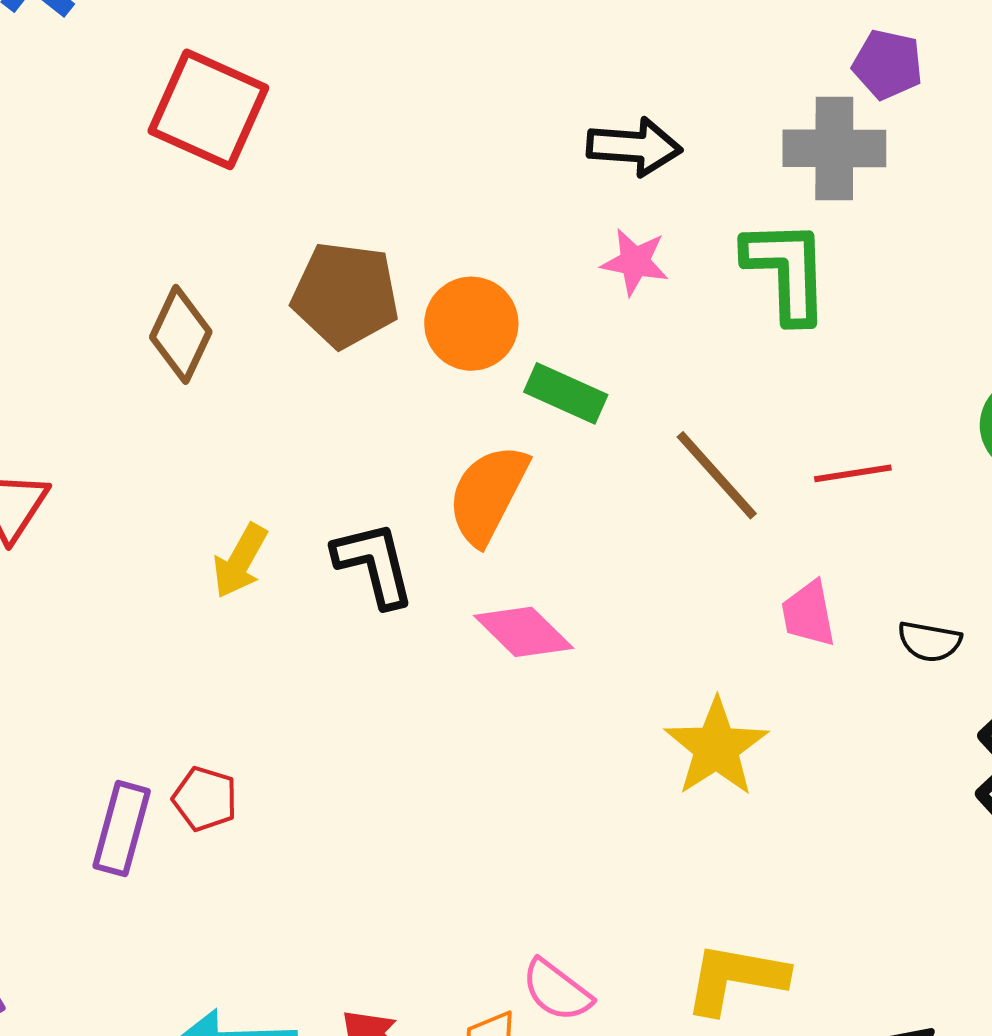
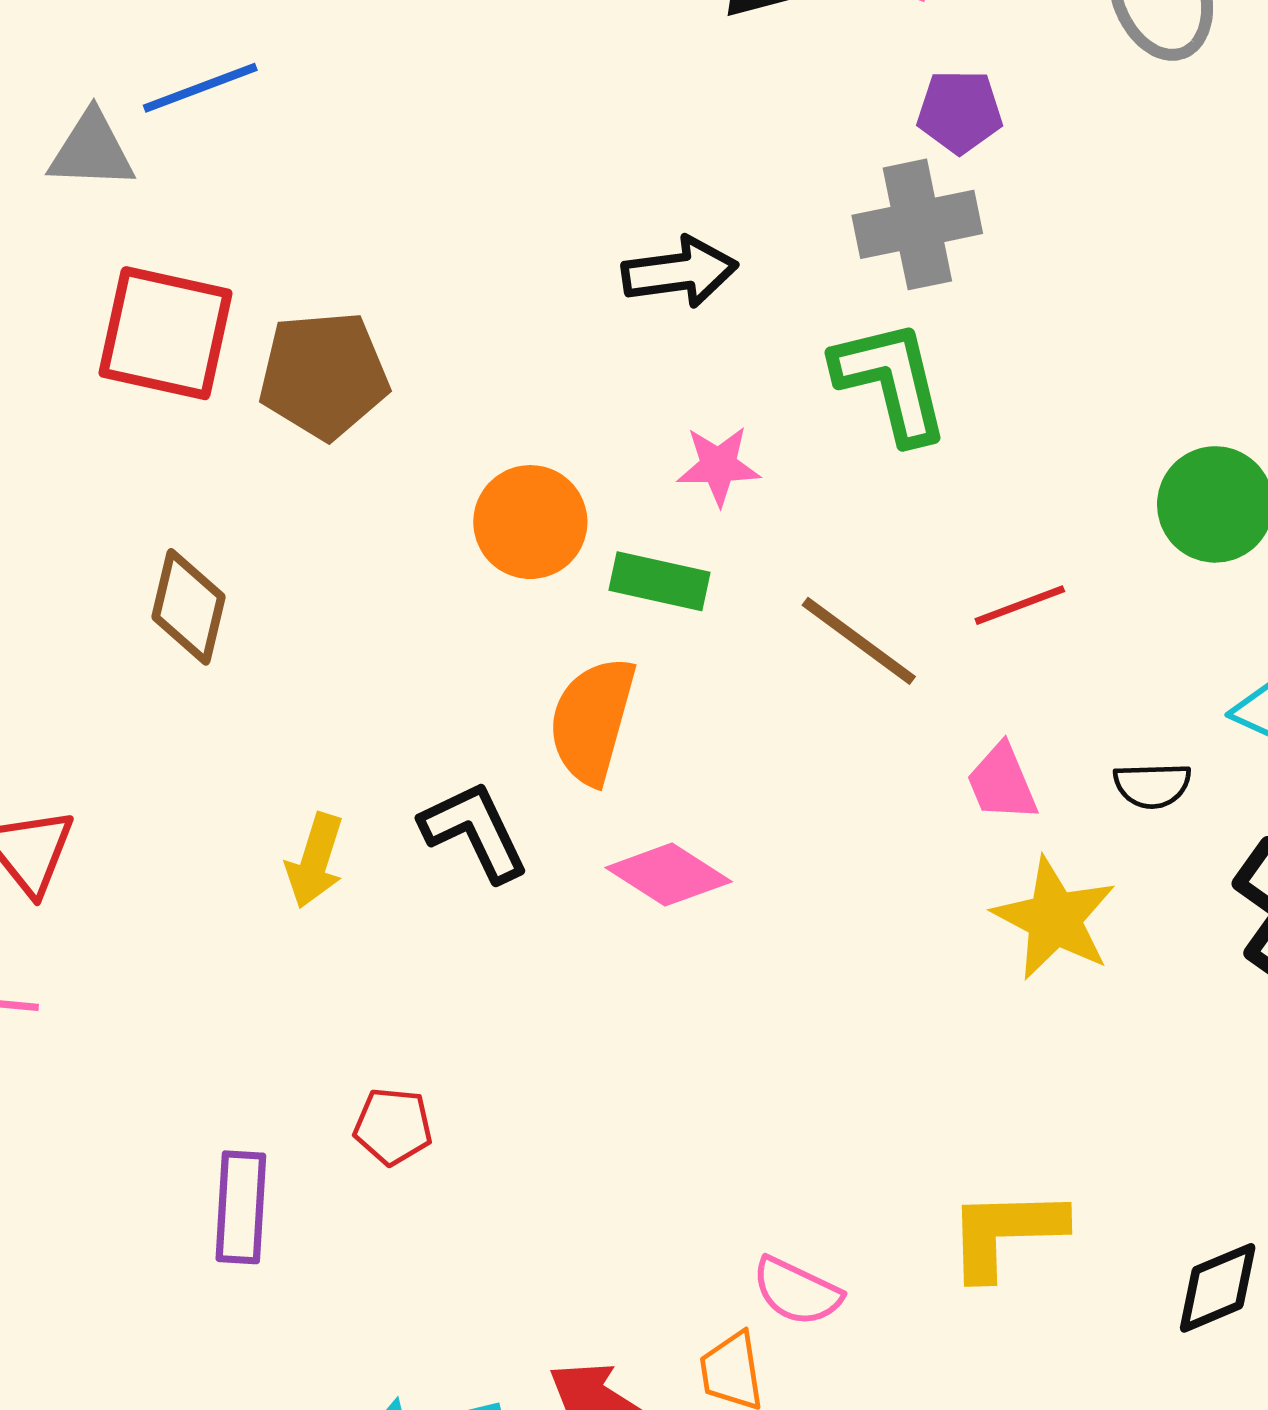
pink star: (635, 262) -> (719, 466), moved
brown pentagon: (345, 295) -> (324, 375), moved
yellow star: (716, 747) -> (1054, 919), moved
red pentagon: (205, 799) -> (393, 1126), moved

